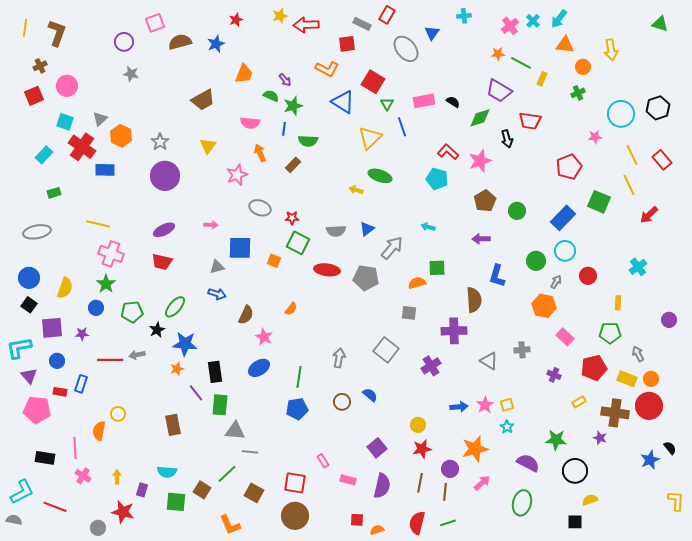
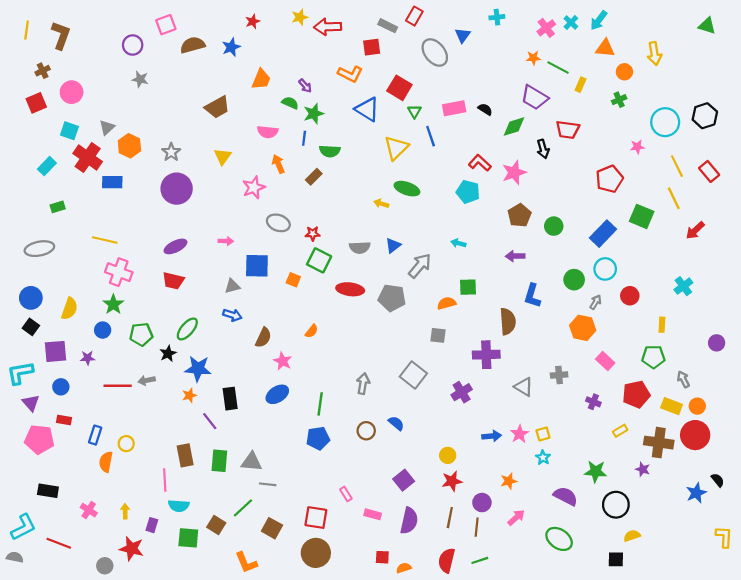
blue rectangle: (81, 384) -> (95, 435), moved
green rectangle: (220, 405) -> (219, 461), moved
pink line: (75, 448) -> (165, 480), moved
orange star: (475, 449) -> (509, 481), size x0.6
green ellipse: (522, 503) -> (559, 539), turned -70

